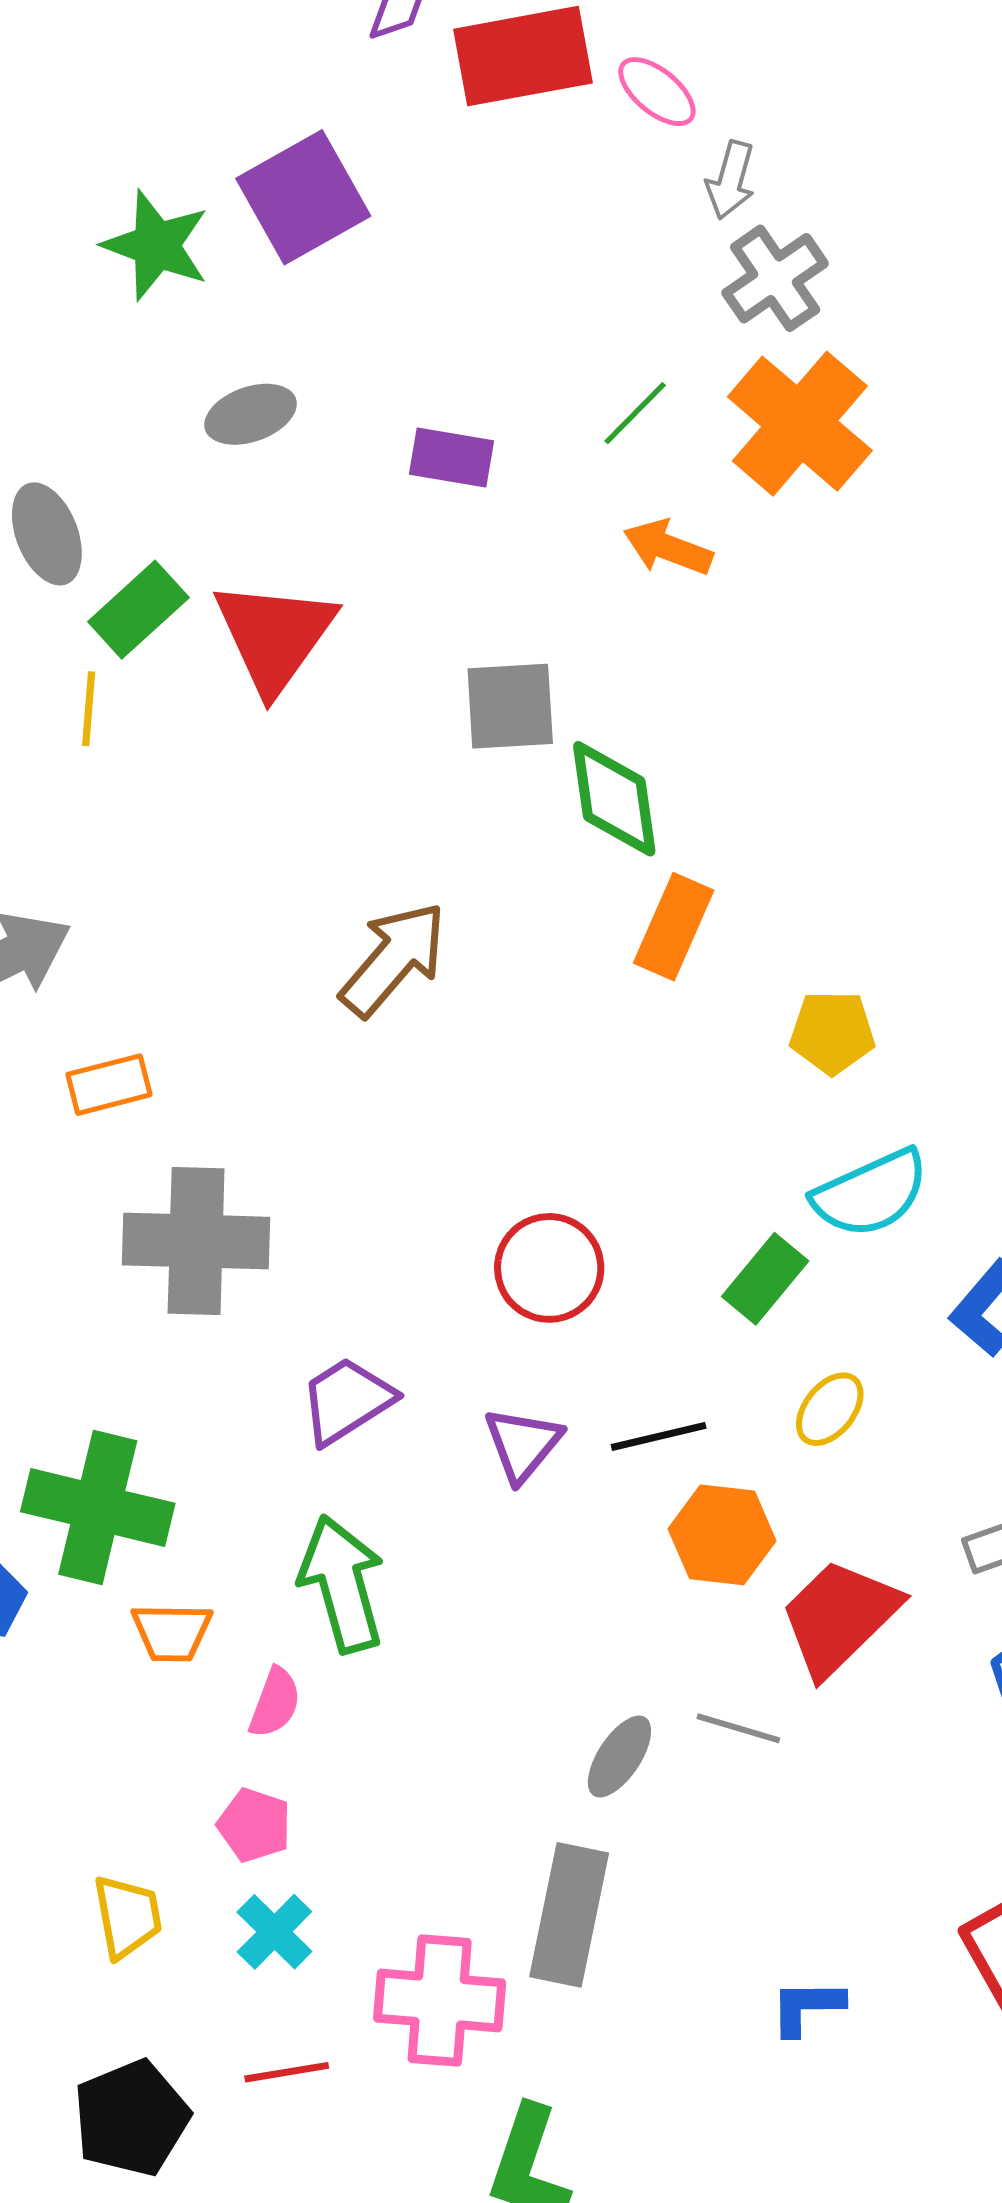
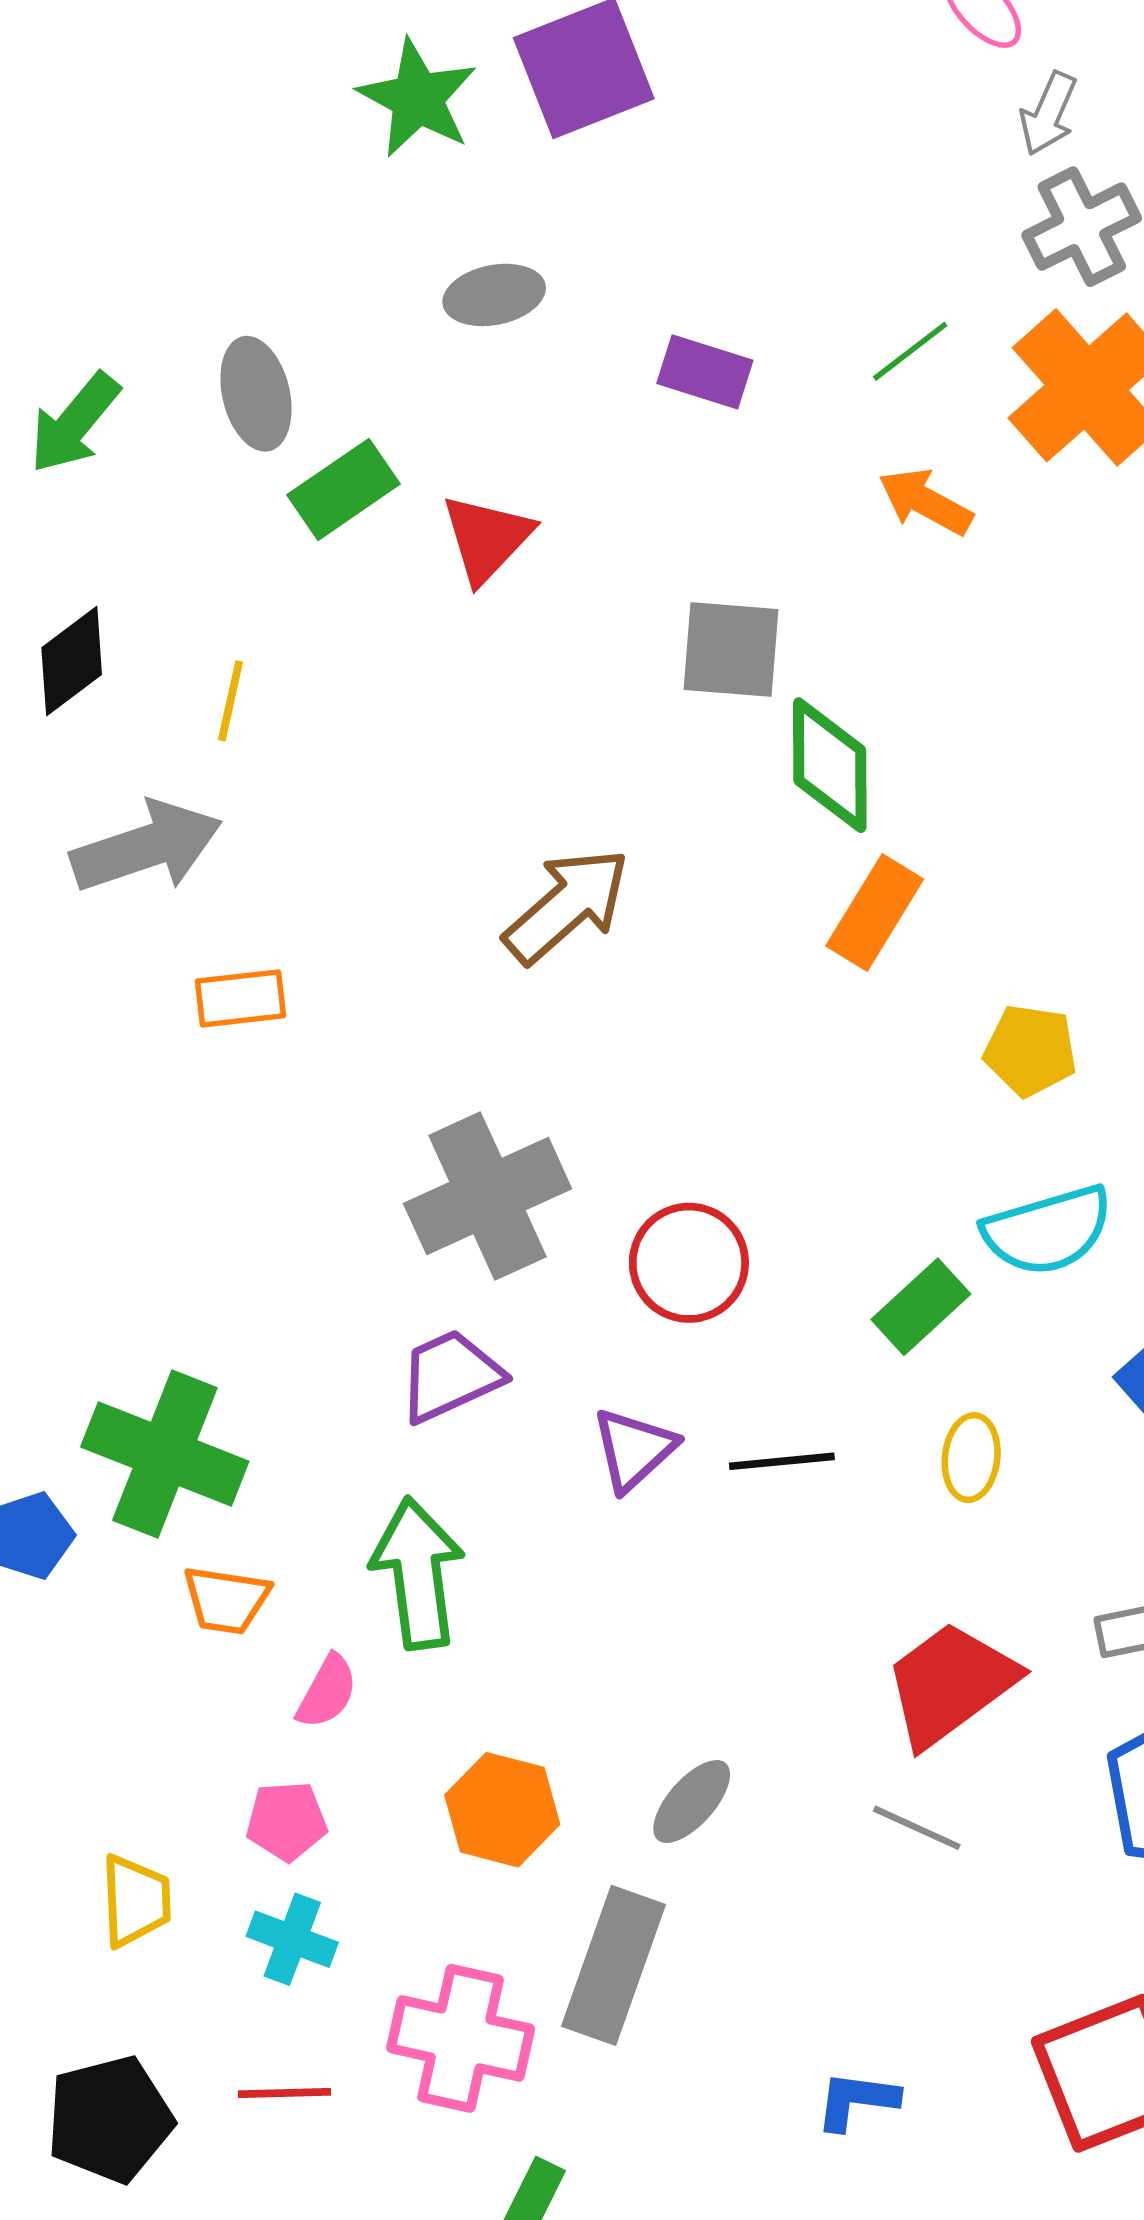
red triangle: (274, 636) -> (487, 538), size x0.7
yellow line: (89, 709) -> (231, 701), moved
gray cross: (196, 1241) -> (488, 1196), moved, turned -34
yellow ellipse: (830, 1409) -> (971, 1458), turned -40
orange hexagon: (722, 1535) -> (502, 1810), moved
gray line: (738, 1728) -> (917, 1828), moved
pink pentagon: (254, 1825) -> (287, 1821), turned -30
cyan cross: (274, 1932) -> (292, 1939), turned -32

